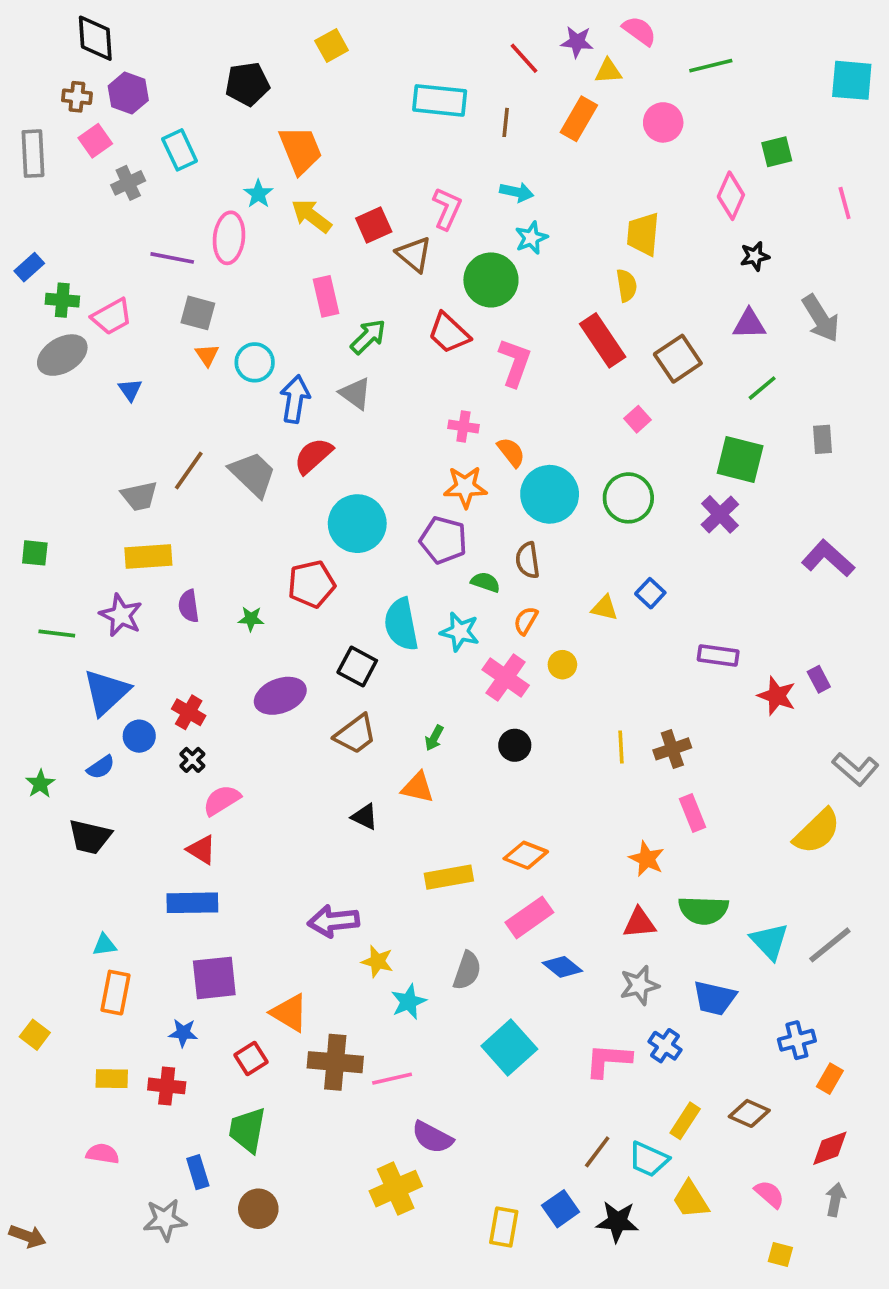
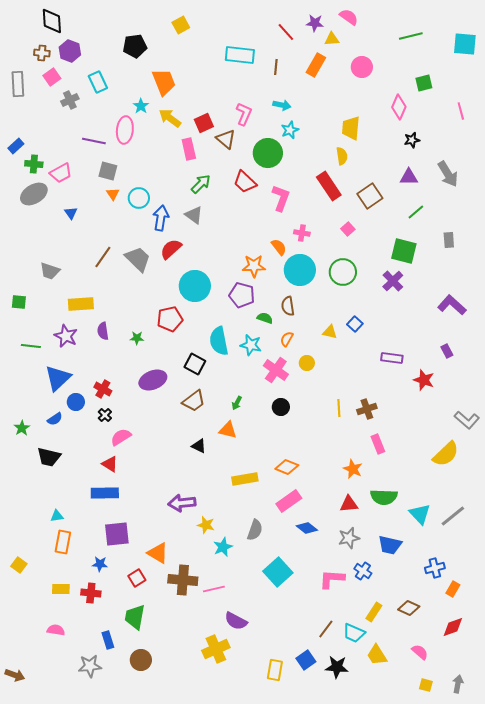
green line: (711, 66) -> (411, 36), moved
pink rectangle: (326, 296) -> (189, 149), moved
pink cross: (463, 427) -> (302, 233), moved
gray trapezoid: (139, 496) -> (50, 271), moved, turned 30
purple rectangle: (819, 679) -> (447, 351), moved
gray arrow: (835, 1200) -> (458, 684), moved

